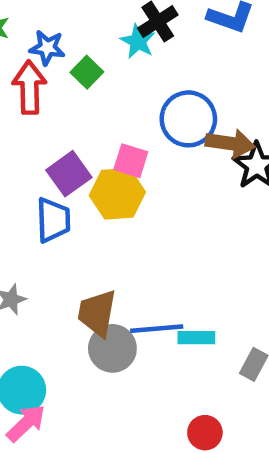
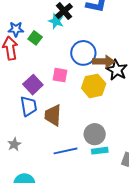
yellow hexagon: (117, 194) -> (94, 86), moved
brown trapezoid: (97, 313) -> (53, 115), moved
blue line: (157, 329) -> (66, 151), moved
gray circle: (112, 348) -> (95, 134), moved

